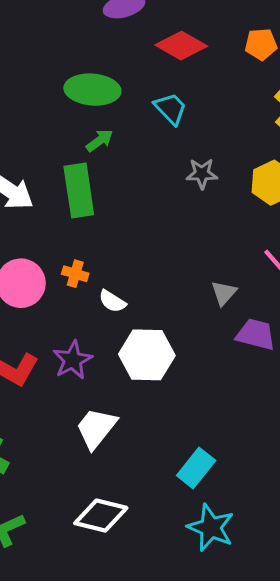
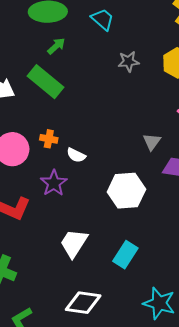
green rectangle: (79, 190) -> (45, 82), turned -36
white hexagon: (147, 355) -> (126, 191), moved
purple star: (73, 360) -> (54, 183), moved
cyan rectangle: (196, 468) -> (125, 255), moved

